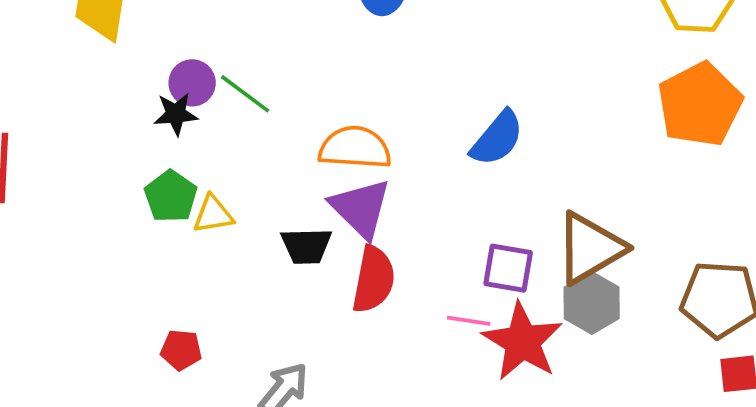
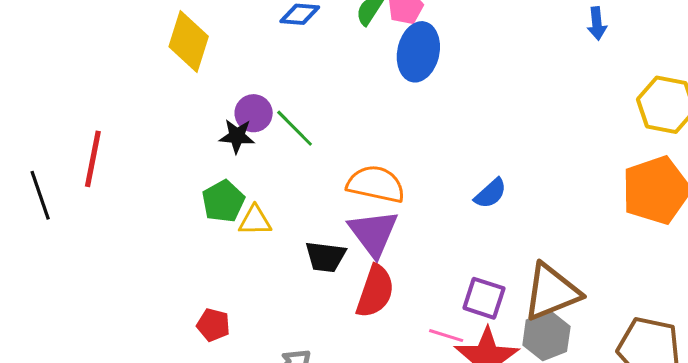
blue semicircle: (497, 138) -> (490, 193), size x0.7

